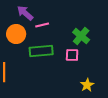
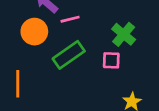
green rectangle: (41, 51) -> (69, 55), turned -30

